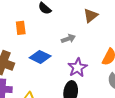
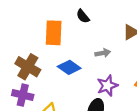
orange rectangle: (21, 28) -> (54, 33), size x1.6

